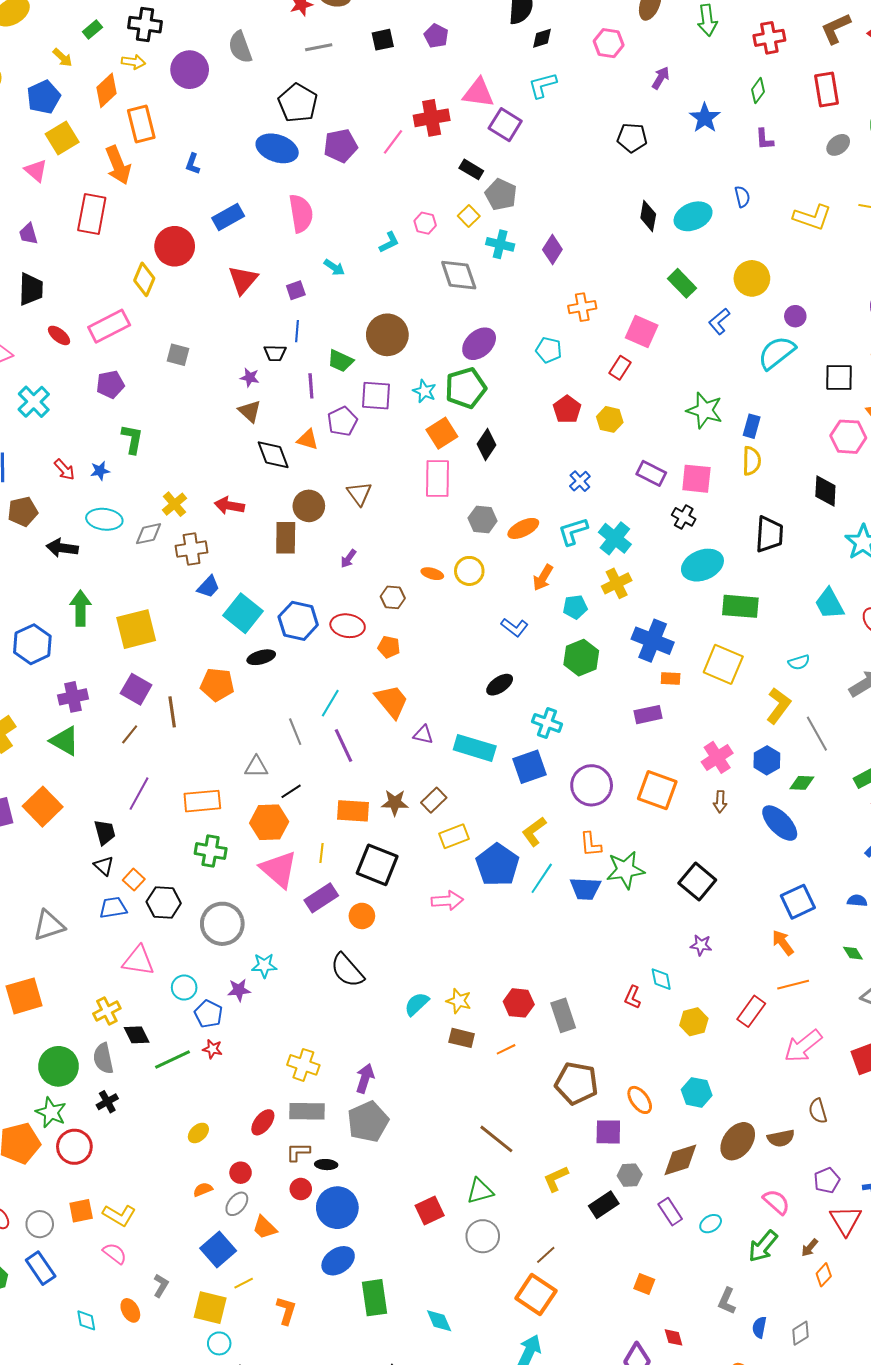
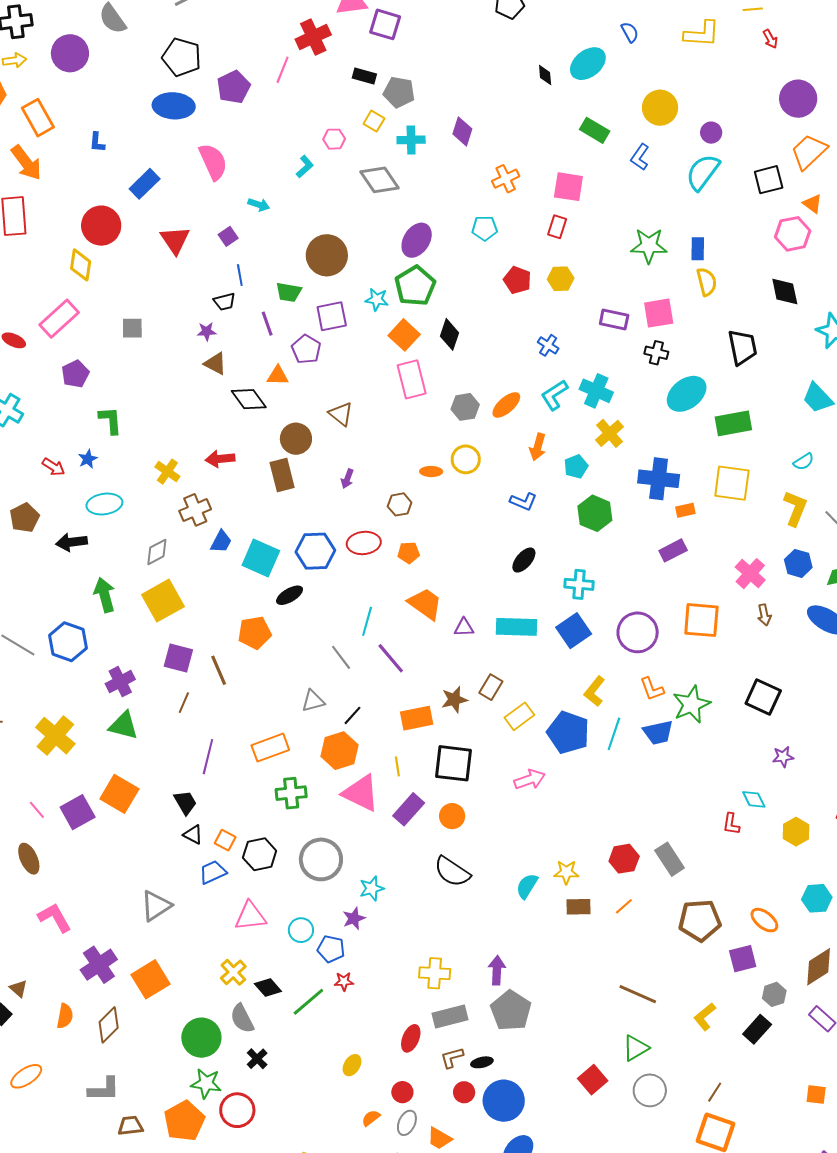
black diamond: (648, 216) -> (545, 75), size x0.7
gray diamond: (149, 534) -> (157, 552), moved

